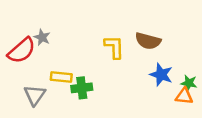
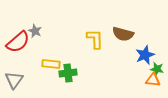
blue star: (161, 75) -> (145, 55), moved, turned 30
gray triangle: (35, 95) -> (14, 80), moved

